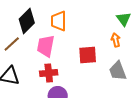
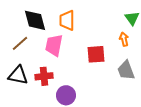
black diamond: (27, 21) -> (35, 20), turned -60
red cross: (49, 73) -> (44, 76), moved

